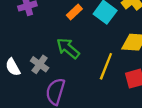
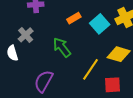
gray cross: (40, 64) -> (26, 35), moved

